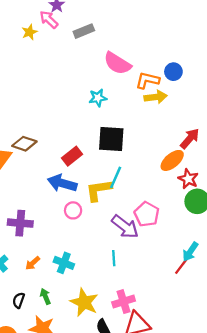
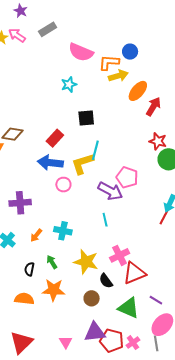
pink arrow: (49, 20) -> (17, 35), moved
black square: (111, 139) -> (86, 118), size x0.7
orange ellipse: (172, 160) -> (138, 91), moved

